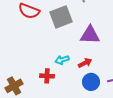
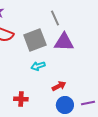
purple triangle: (90, 35) -> (64, 42), moved
cyan arrow: (62, 60) -> (38, 66), moved

